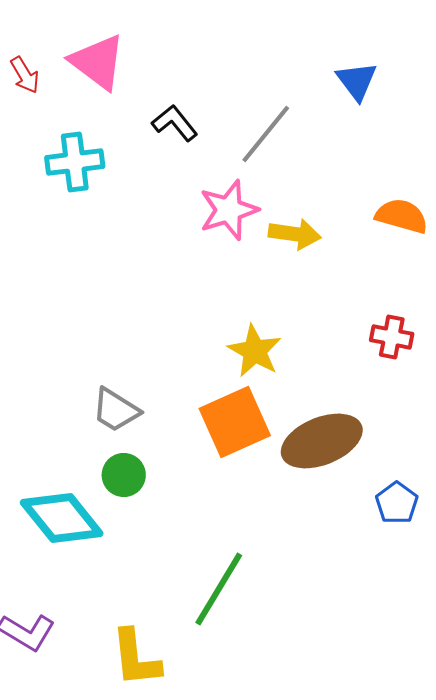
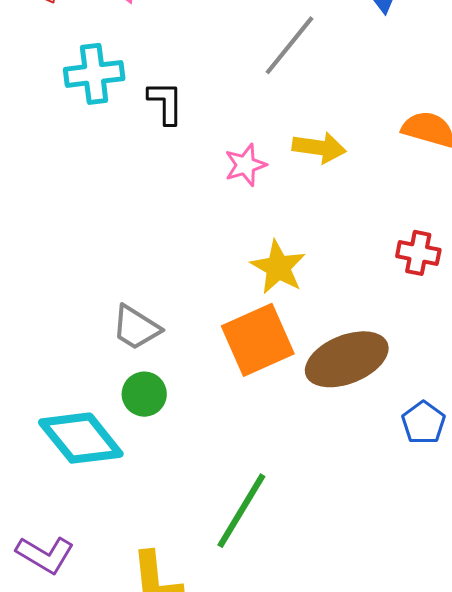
black L-shape: (175, 123) -> (166, 103), moved, turned 39
pink star: (229, 210) -> (245, 165), moved, size x0.7

